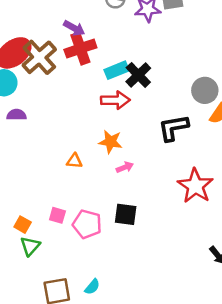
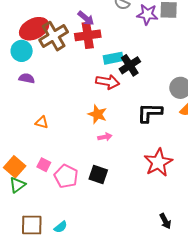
orange triangle: (74, 161) -> (42, 122), moved
orange square: (23, 225) -> (15, 167), size x1.5

